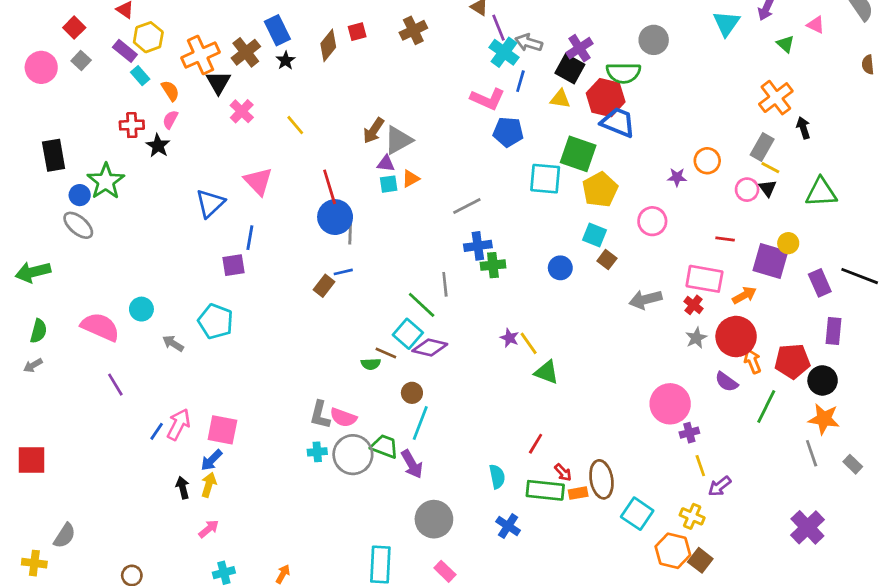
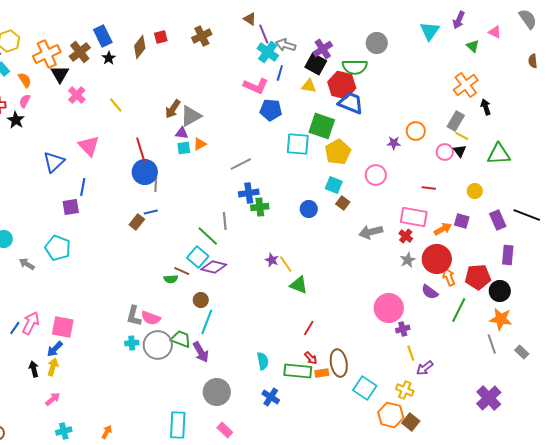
purple square: (770, 261) -> (462, 221), moved, size x0.6
red line: (536, 444) -> (309, 328), moved

